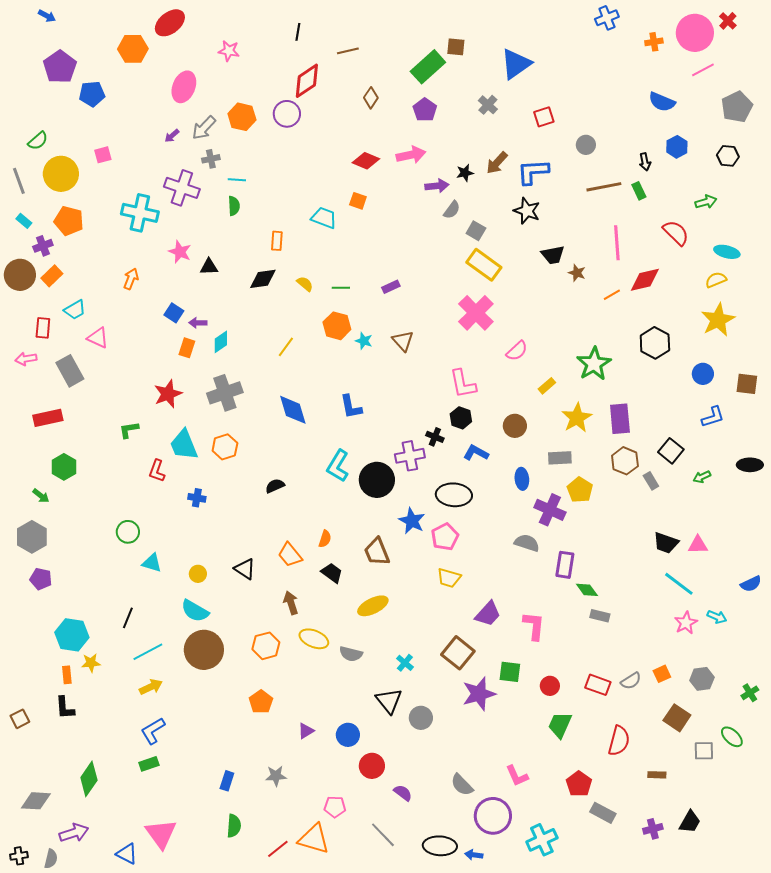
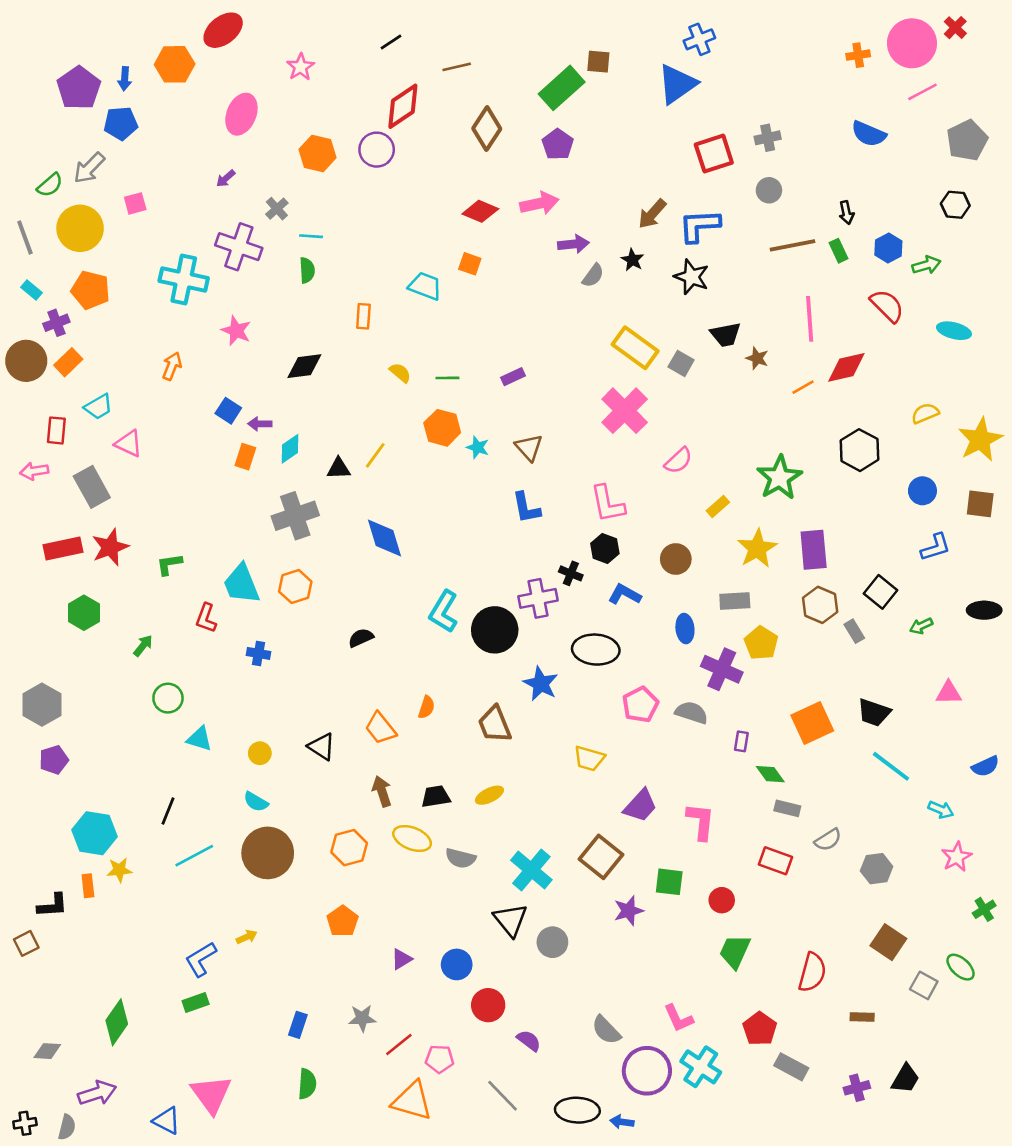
blue arrow: (47, 16) -> (125, 79), moved, turned 66
blue cross: (607, 18) -> (699, 39), moved
black line: (298, 32) -> (391, 42), turned 48
pink star: (229, 51) -> (300, 67), turned 30
brown diamond: (371, 98) -> (487, 129), size x1.5
gray cross: (488, 105) -> (768, 138), moved, turned 36
red square: (544, 117) -> (714, 154), size x1.4
gray arrow: (204, 128) -> (89, 168), moved
blue hexagon: (677, 147) -> (888, 248), moved
gray cross: (211, 159) -> (277, 209), turned -30
black star: (465, 173) -> (632, 260), moved, turned -30
gray square: (476, 231) -> (681, 363), moved
black triangle: (209, 267) -> (339, 468), moved
black diamond: (263, 279) -> (304, 366), moved
yellow semicircle: (716, 280) -> (925, 413), moved
yellow star: (718, 320) -> (980, 440), moved
red star: (168, 394) -> (110, 547), moved
blue L-shape: (351, 407) -> (526, 508), moved
green arrow: (41, 496) -> (143, 646), moved, turned -90
pink pentagon: (445, 537) -> (640, 705), moved
pink triangle: (698, 545) -> (949, 693), moved
purple rectangle: (565, 565) -> (741, 741), size x0.6
black trapezoid: (332, 573) -> (436, 797), moved, turned -45
purple pentagon: (41, 579) -> (54, 760), turned -30
yellow ellipse: (373, 606) -> (489, 795), size x0.7
cyan semicircle: (195, 611) -> (256, 802), size x0.7
pink star: (686, 623) -> (957, 857), moved
cyan cross: (405, 663) -> (531, 870), size x1.8
orange square: (662, 674) -> (812, 723), moved, size x1.8
gray hexagon: (702, 679) -> (877, 869), moved
gray semicircle: (631, 681) -> (828, 840), moved
red rectangle: (598, 685) -> (776, 861), moved
yellow arrow: (151, 687) -> (247, 937), moved, size x0.7
purple star: (479, 694) -> (629, 911), size x0.7
black L-shape: (65, 708) -> (52, 905), moved, turned -90
gray square: (704, 751) -> (924, 985), turned 30
gray diamond: (36, 801) -> (47, 1051), size x0.7
cyan cross: (542, 840) -> (701, 1067), moved, turned -32
red line: (278, 849) -> (399, 1045), moved

